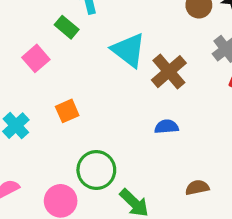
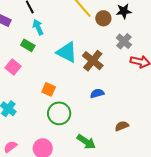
orange square: (67, 111) -> (49, 89), moved, turned -32
green circle: (96, 170) -> (59, 113), moved

